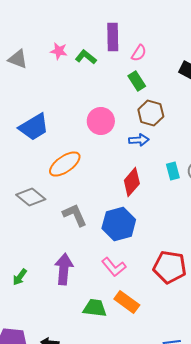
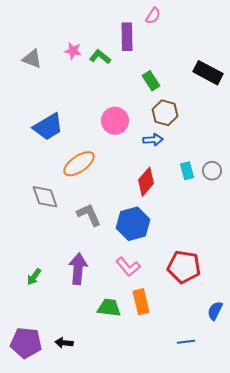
pink semicircle: (139, 53) -> (153, 16), moved
gray diamond: (31, 197) -> (45, 197), turned 32
orange rectangle: (127, 302) -> (141, 302), turned 40

